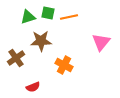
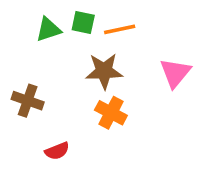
brown star: (41, 41) -> (104, 71), moved
brown cross: (16, 58) -> (28, 101), turned -36

